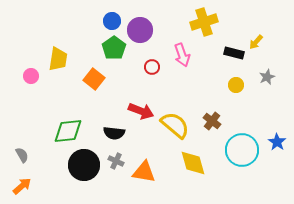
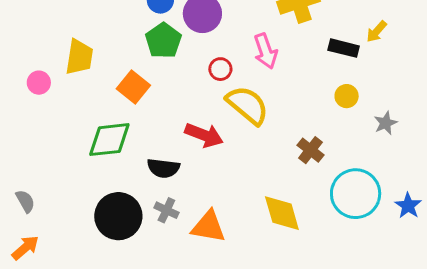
gray star: (267, 77) -> (386, 123), moved
yellow semicircle: (175, 125) -> (247, 105), moved
green diamond: (68, 131) -> (109, 140), moved
blue star: (277, 142) -> (408, 206), moved

